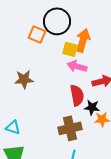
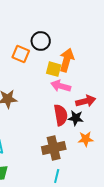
black circle: (57, 21) -> (41, 41), size x0.7
black star: (92, 107) -> (76, 118), moved

